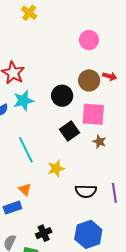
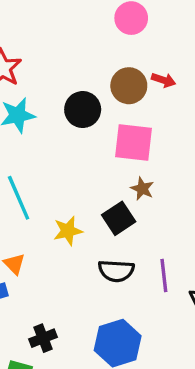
black square: (70, 131) -> (119, 218), moved

